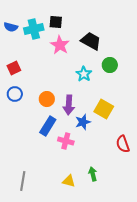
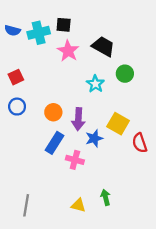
red semicircle: (123, 144) -> (140, 143), moved

